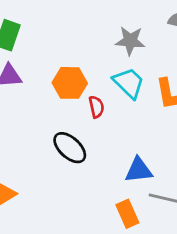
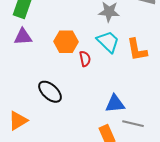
black ellipse: (70, 148) -> (50, 92), moved

